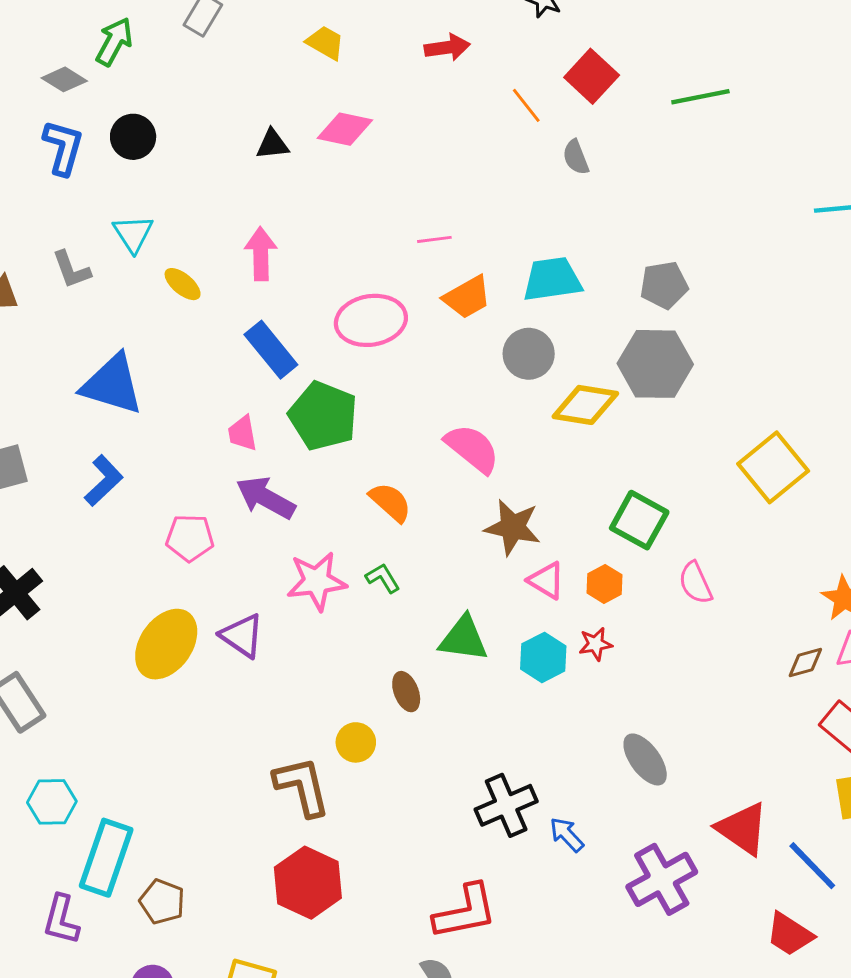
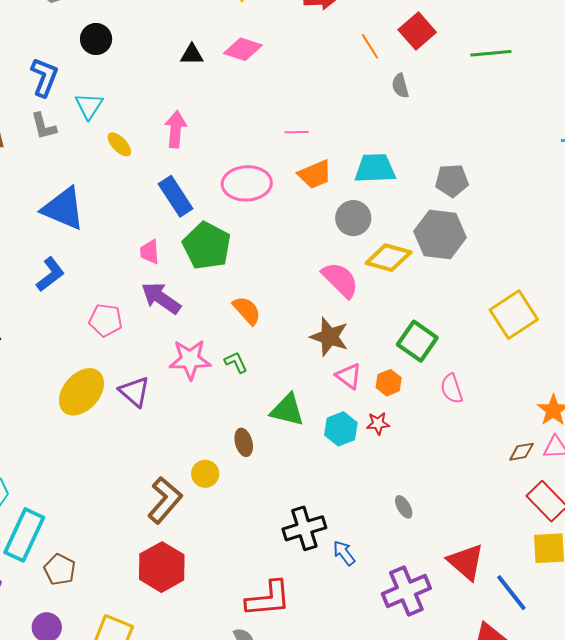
blue L-shape: (63, 147) -> (44, 77), moved
pink semicircle: (472, 449) -> (340, 280), moved
gray ellipse: (645, 759) -> (404, 507), size x0.6
brown L-shape: (302, 786) -> (165, 500), turned 48

